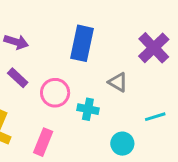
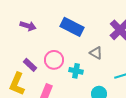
blue rectangle: (82, 43) -> (72, 27), turned -75
purple rectangle: (18, 78) -> (30, 65), moved

